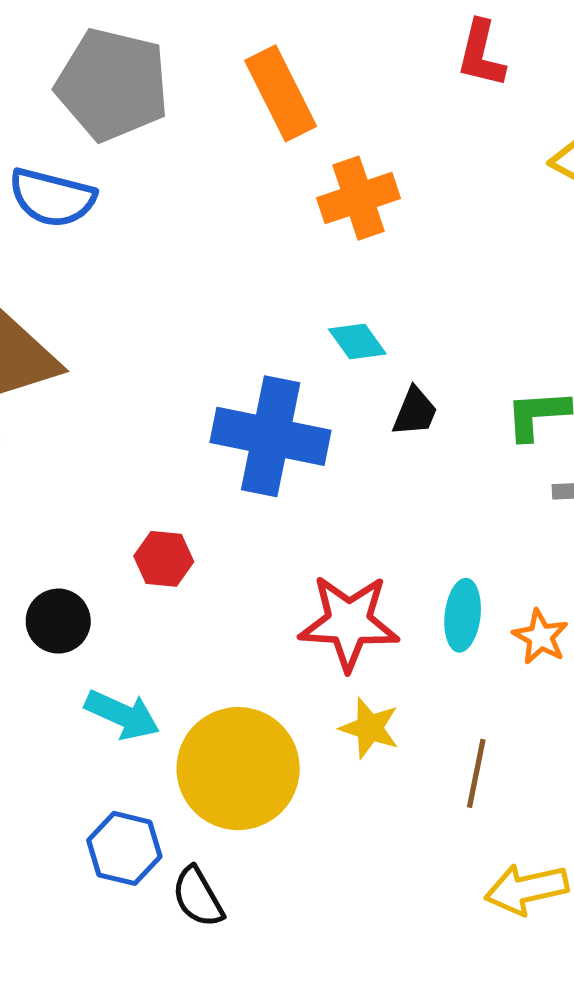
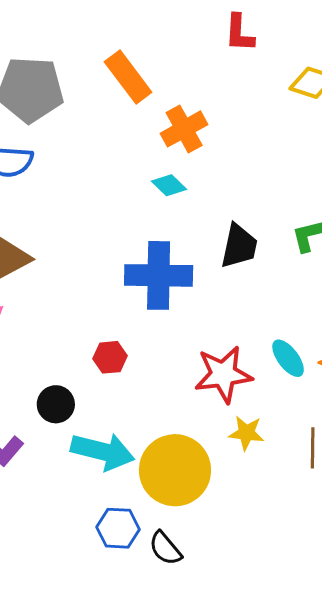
cyan diamond: (357, 342) -> (169, 185), moved
black trapezoid: (415, 412) -> (239, 246), size x1.5
cyan ellipse: (463, 615) -> (288, 358), turned -33
cyan arrow: (122, 715) -> (103, 451), size x1.4

